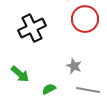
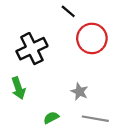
green arrow: (20, 74) -> (18, 88), moved, turned 30

